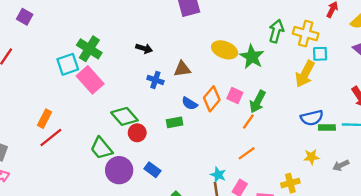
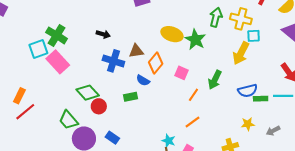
blue cross: (155, 80) -> (113, 61), size x1.5
orange diamond: (212, 99) -> (156, 63), moved
green arrow: (258, 102) -> (215, 80), moved

